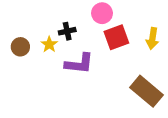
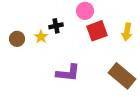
purple L-shape: (79, 64) -> (68, 73), moved

